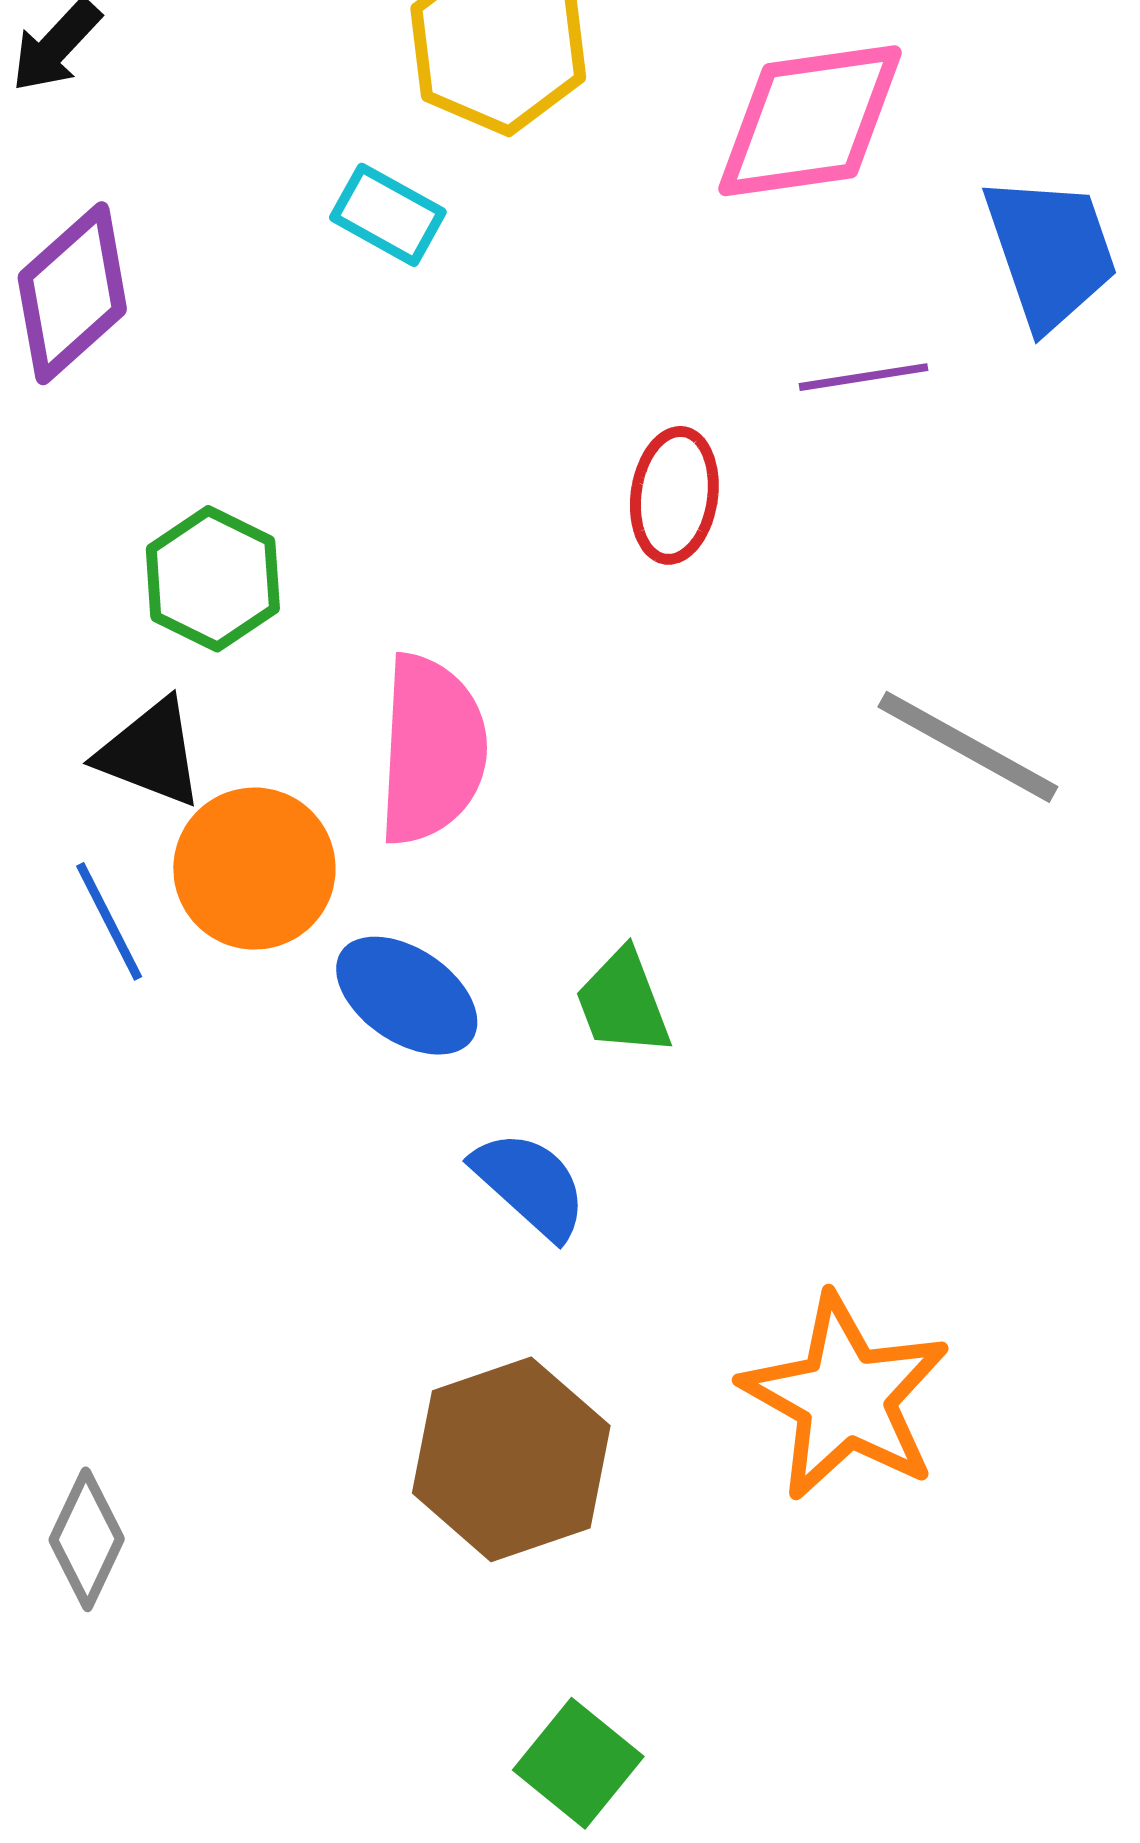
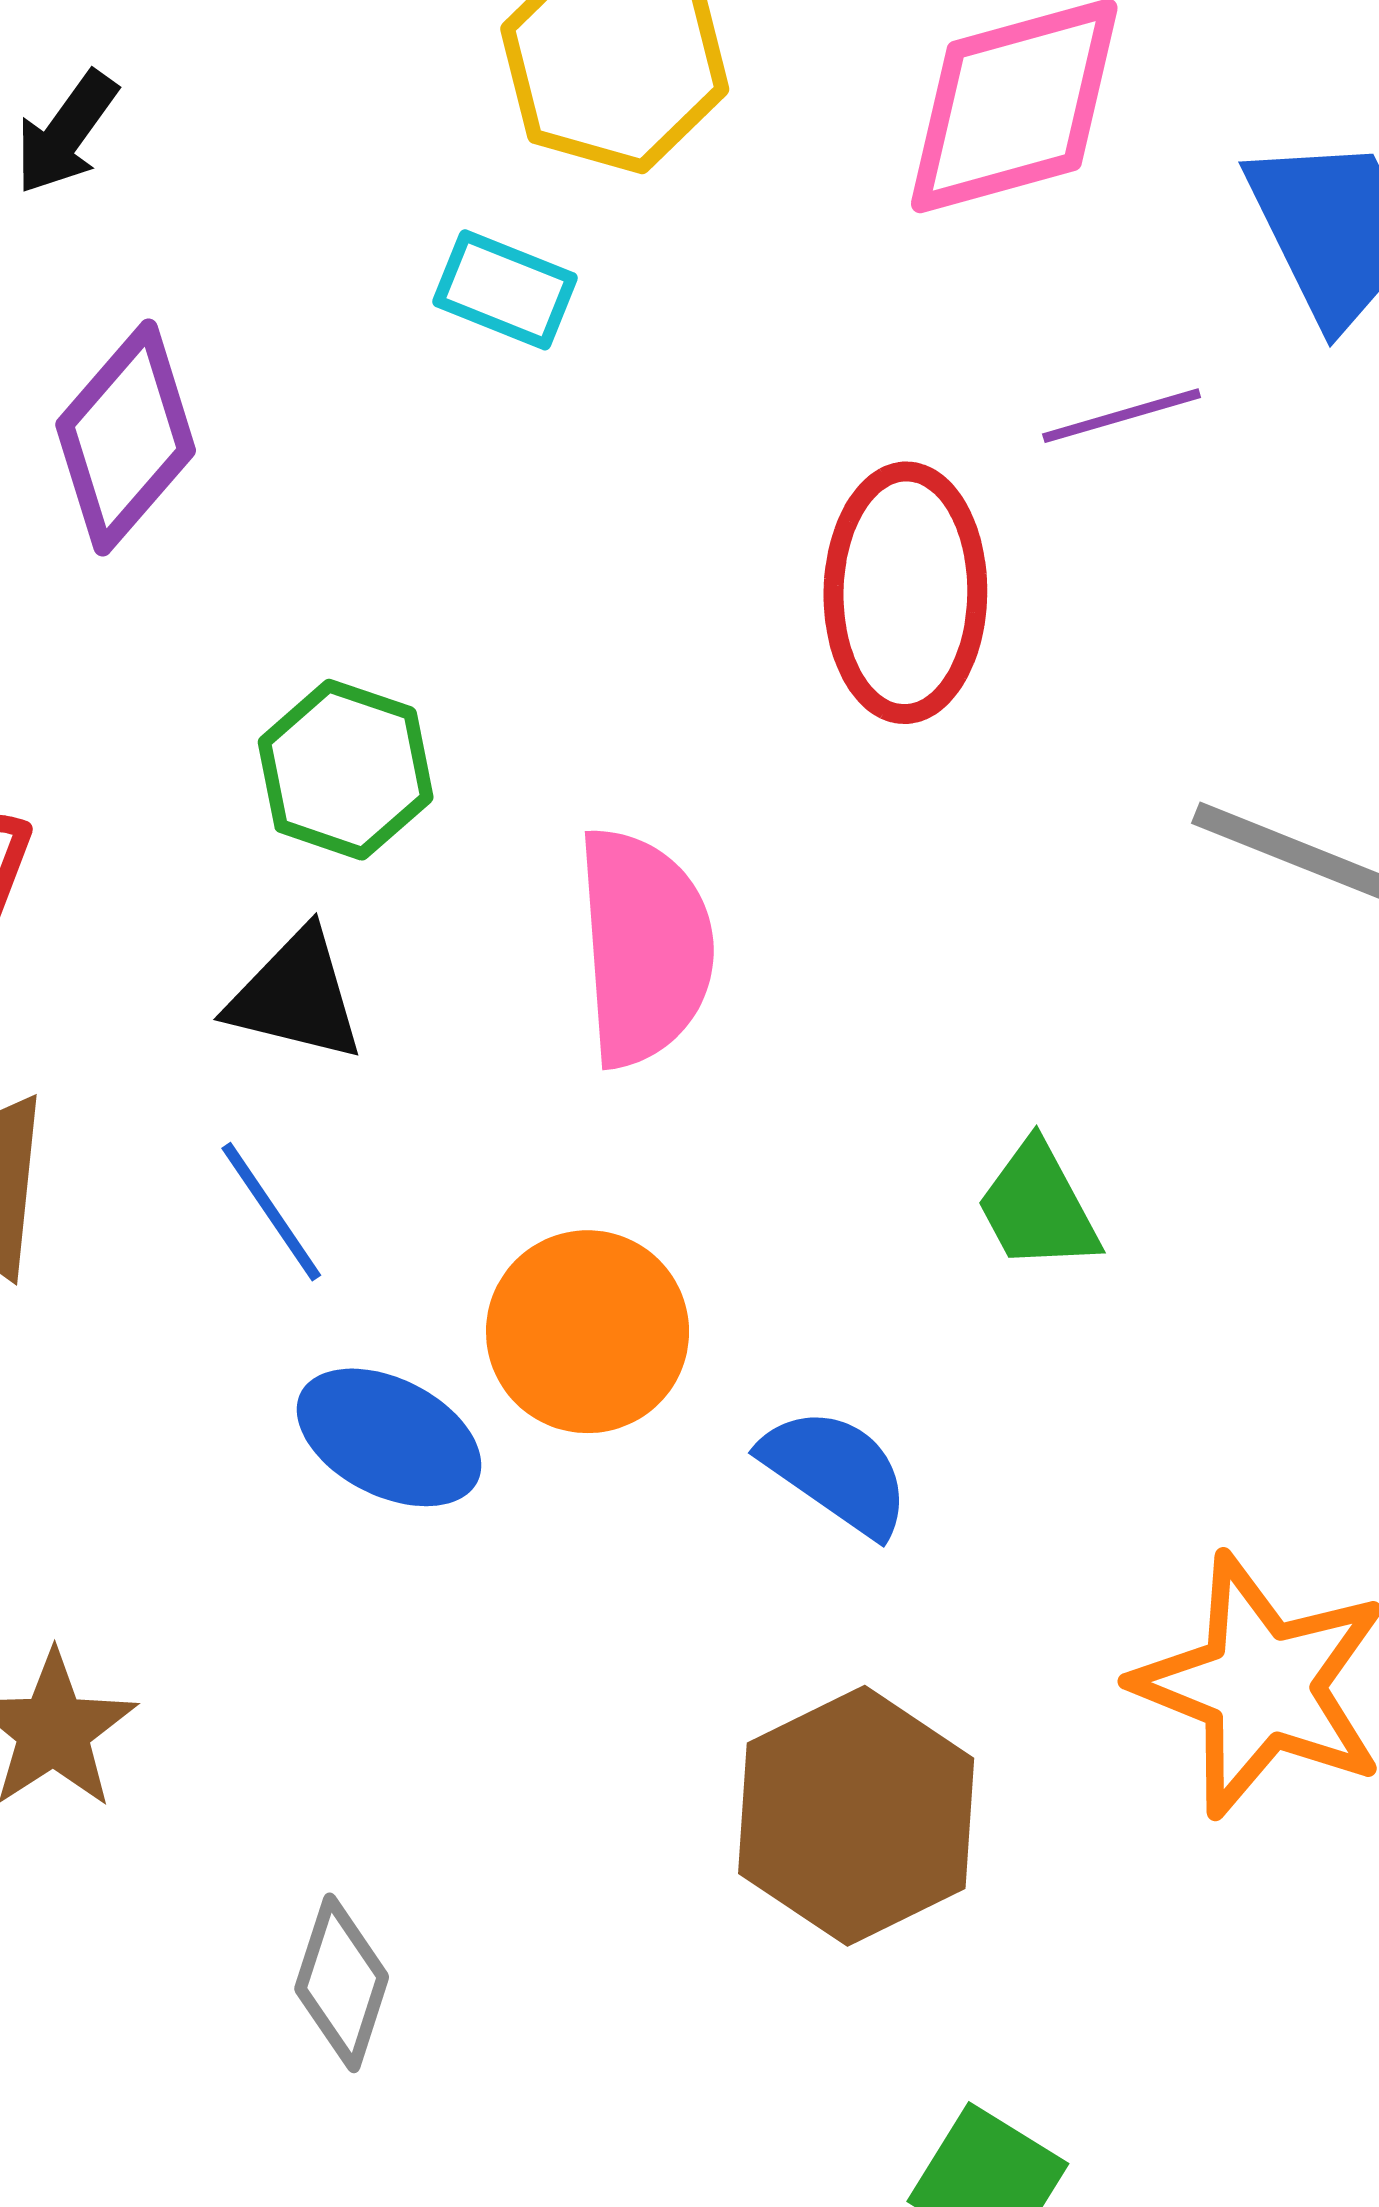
red ellipse: (674, 495) -> (905, 593), size x1.5
orange circle: (254, 869) -> (588, 1332), moved
blue ellipse: (407, 996) -> (389, 1437), moved
green trapezoid: (623, 1002) -> (1038, 1207), moved

